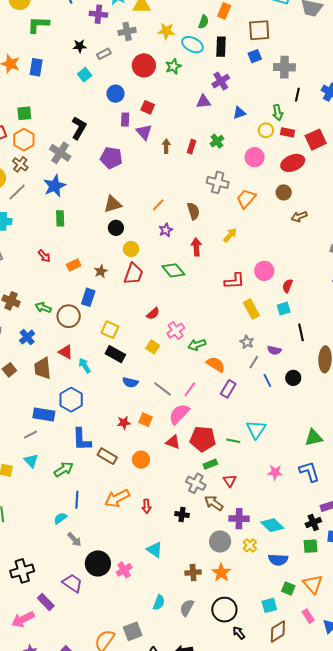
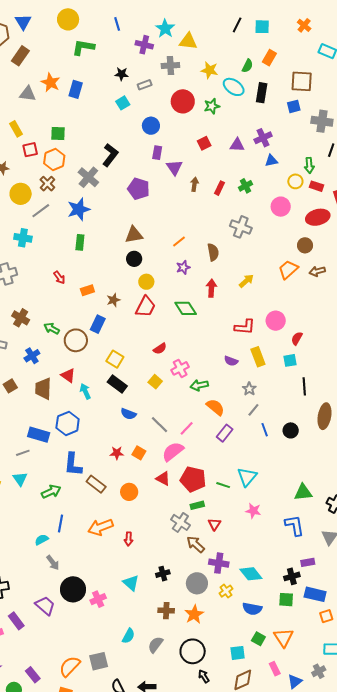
purple cross: (221, 81) -> (263, 138), moved
red square: (148, 107) -> (204, 143), moved, turned 32
orange trapezoid: (246, 199) -> (288, 269), moved
purple semicircle: (274, 350) -> (231, 361), moved
pink star: (275, 472) -> (253, 511), moved
black cross: (182, 514) -> (163, 574), moved, turned -32

